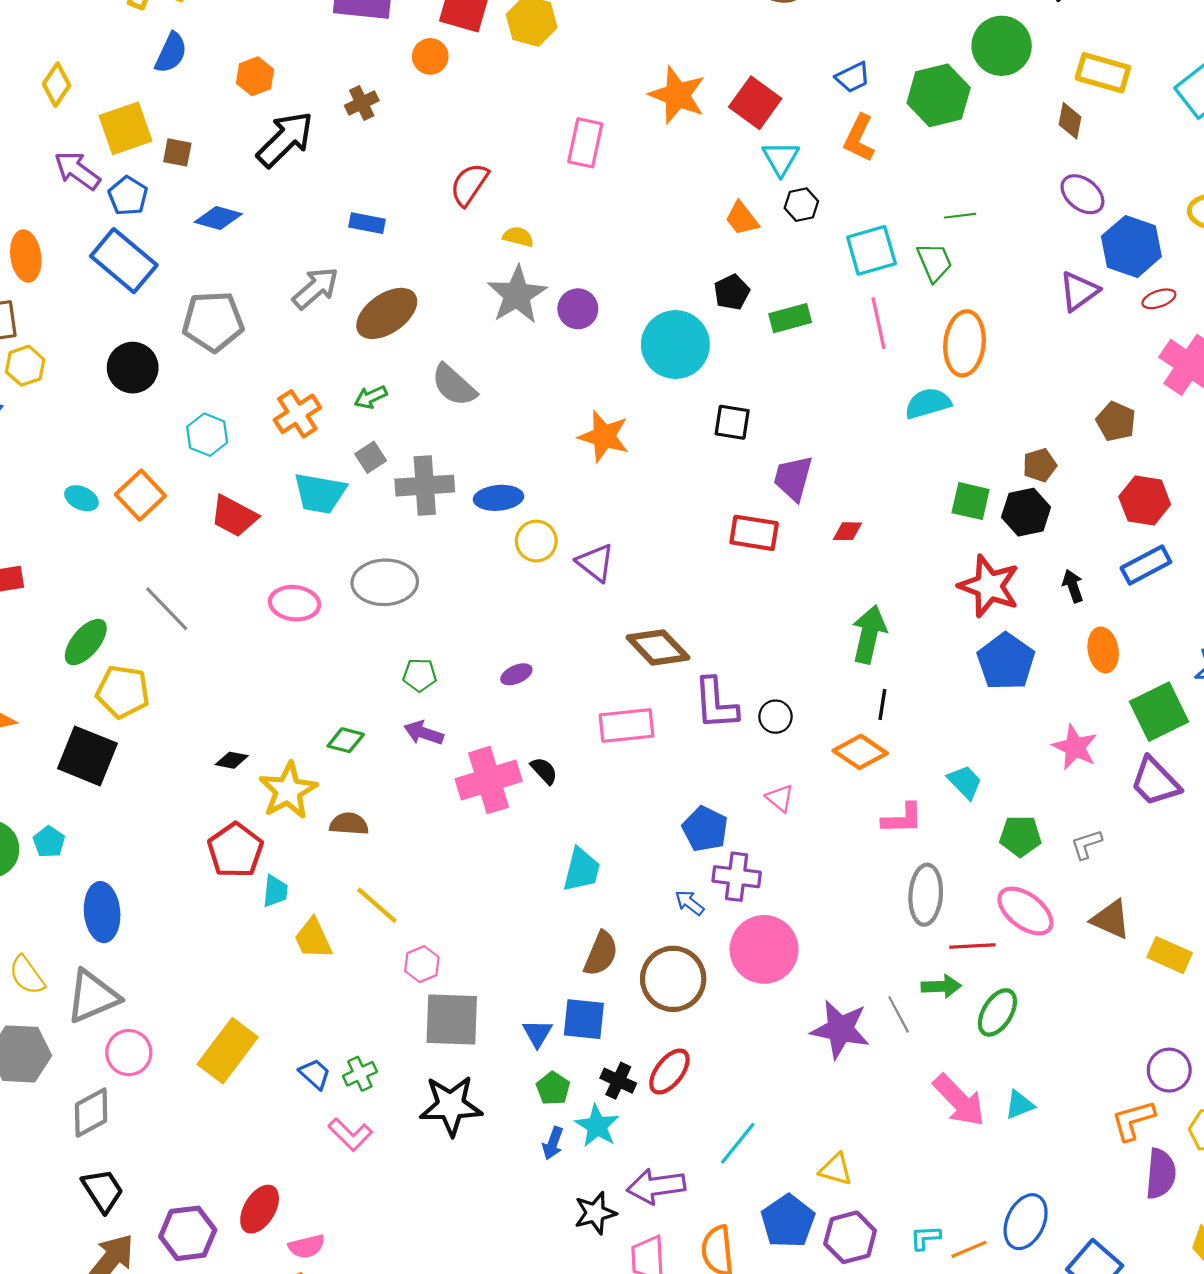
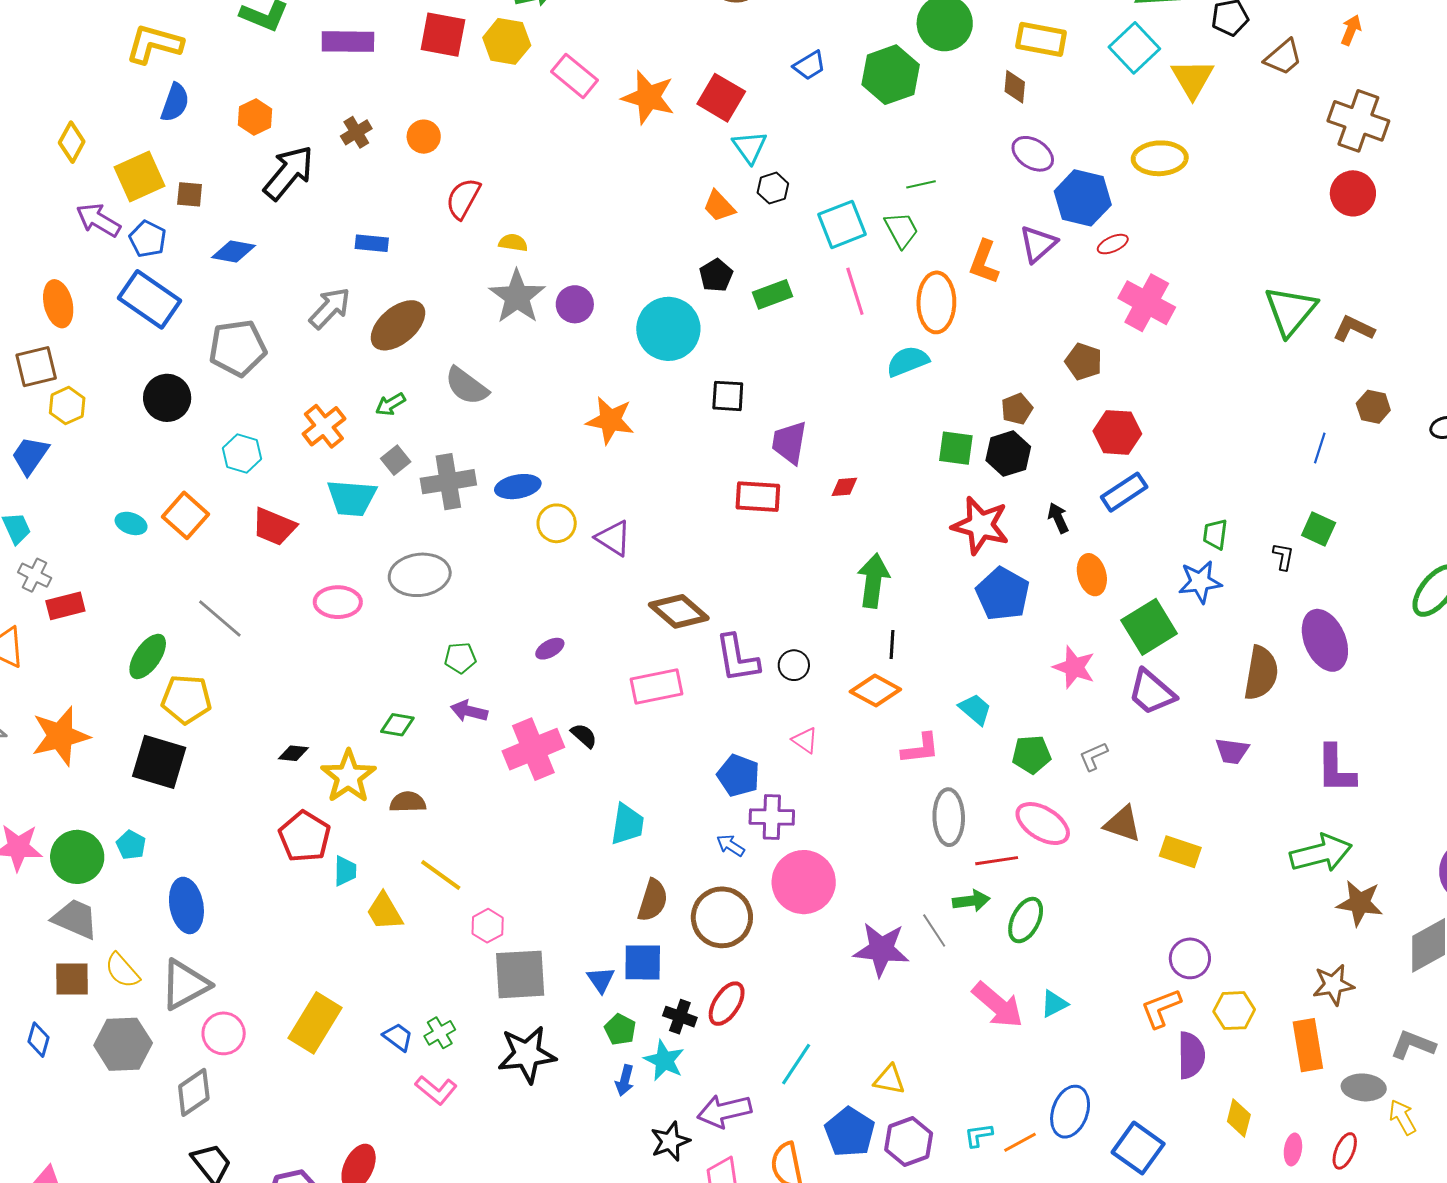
orange circle: (430, 56) -> (424, 137), moved
orange L-shape: (859, 138) -> (984, 262), moved
pink rectangle: (585, 143) -> (574, 76), moved, turned -57

